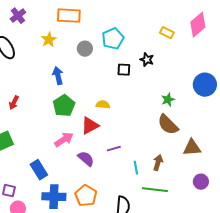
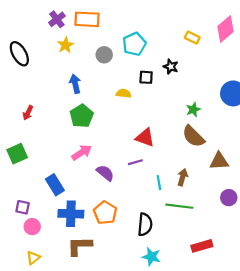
purple cross: (18, 16) -> (57, 19), moved
yellow semicircle: (103, 105) -> (124, 93), moved
red triangle: (90, 126) -> (145, 137), moved, turned 48

